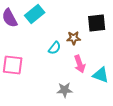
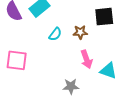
cyan semicircle: (55, 48) -> (55, 34), moved

